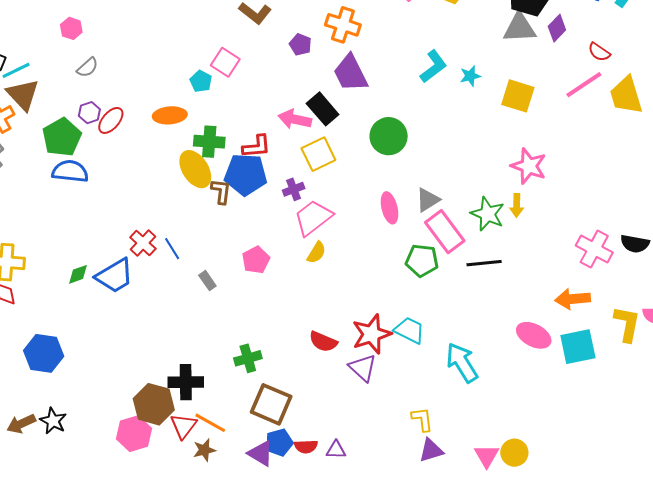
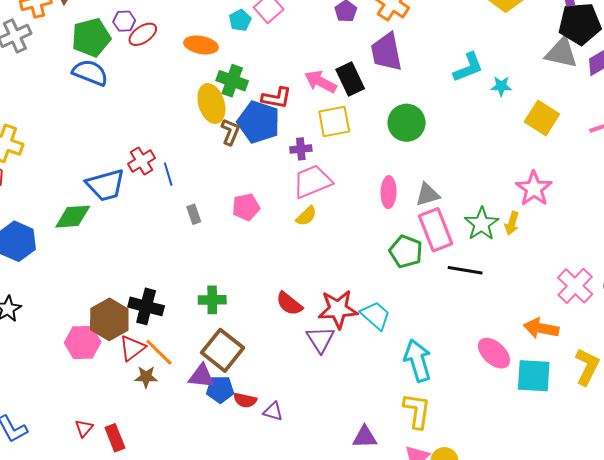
green diamond: (78, 274) -> (73, 217), moved, size x1.6
yellow L-shape: (422, 419) -> (417, 411), moved, size x1.4
purple triangle: (261, 453) -> (202, 376), moved, turned -40

